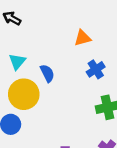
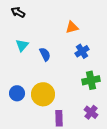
yellow circle: (24, 94) -> (43, 94), moved

